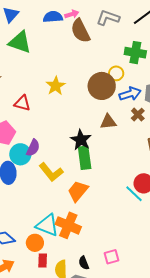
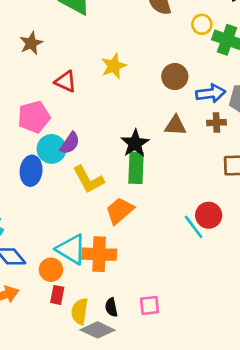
yellow circle: (116, 73) -> (202, 24), moved
brown circle: (102, 86) -> (175, 77), size x0.7
brown cross: (138, 115) -> (216, 123), turned 32
orange cross: (68, 225) -> (99, 254), turned -30

